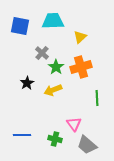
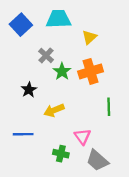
blue square: (20, 26) -> (21, 25), turned 36
yellow arrow: (53, 90) -> (54, 110), moved
blue line: (22, 135) -> (23, 134), moved

